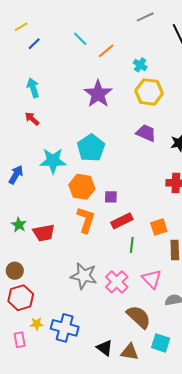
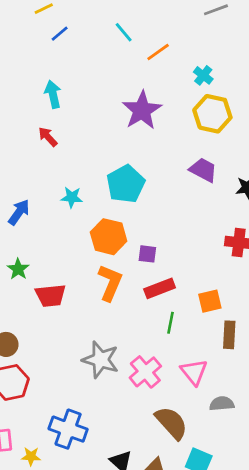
cyan star: (53, 161) -> (72, 197), size x0.6
green star: (19, 225) -> (18, 269), moved
yellow star: (37, 324) -> (31, 456), moved

